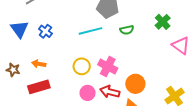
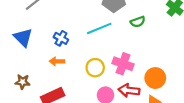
blue cross: (45, 31) -> (61, 38), moved
orange arrow: (39, 64) -> (57, 61), moved

